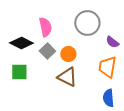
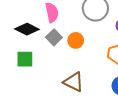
brown triangle: (67, 77) -> (74, 82), moved

